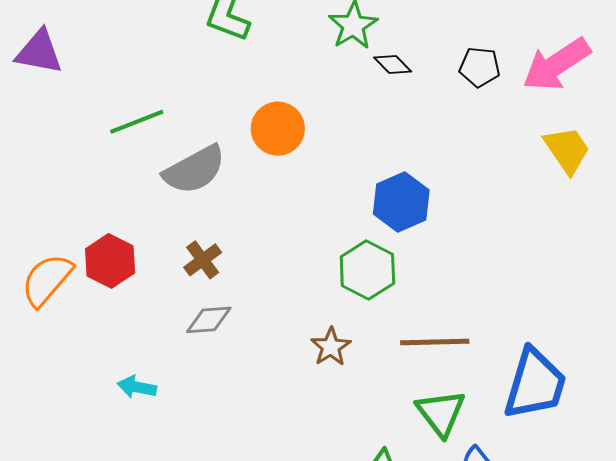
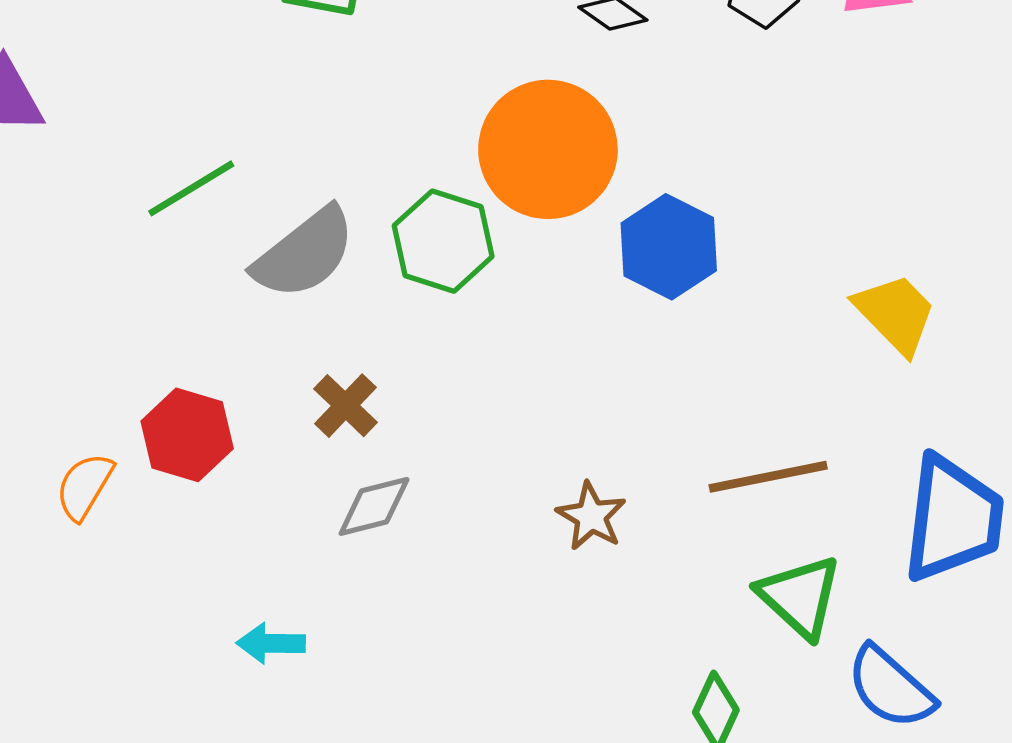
orange circle: (278, 129) -> (548, 149), moved, size x1.5
yellow trapezoid: (567, 150) -> (895, 314), moved
green hexagon: (367, 270) -> (443, 241), moved
orange semicircle: (47, 280) -> (84, 486), size x0.7

